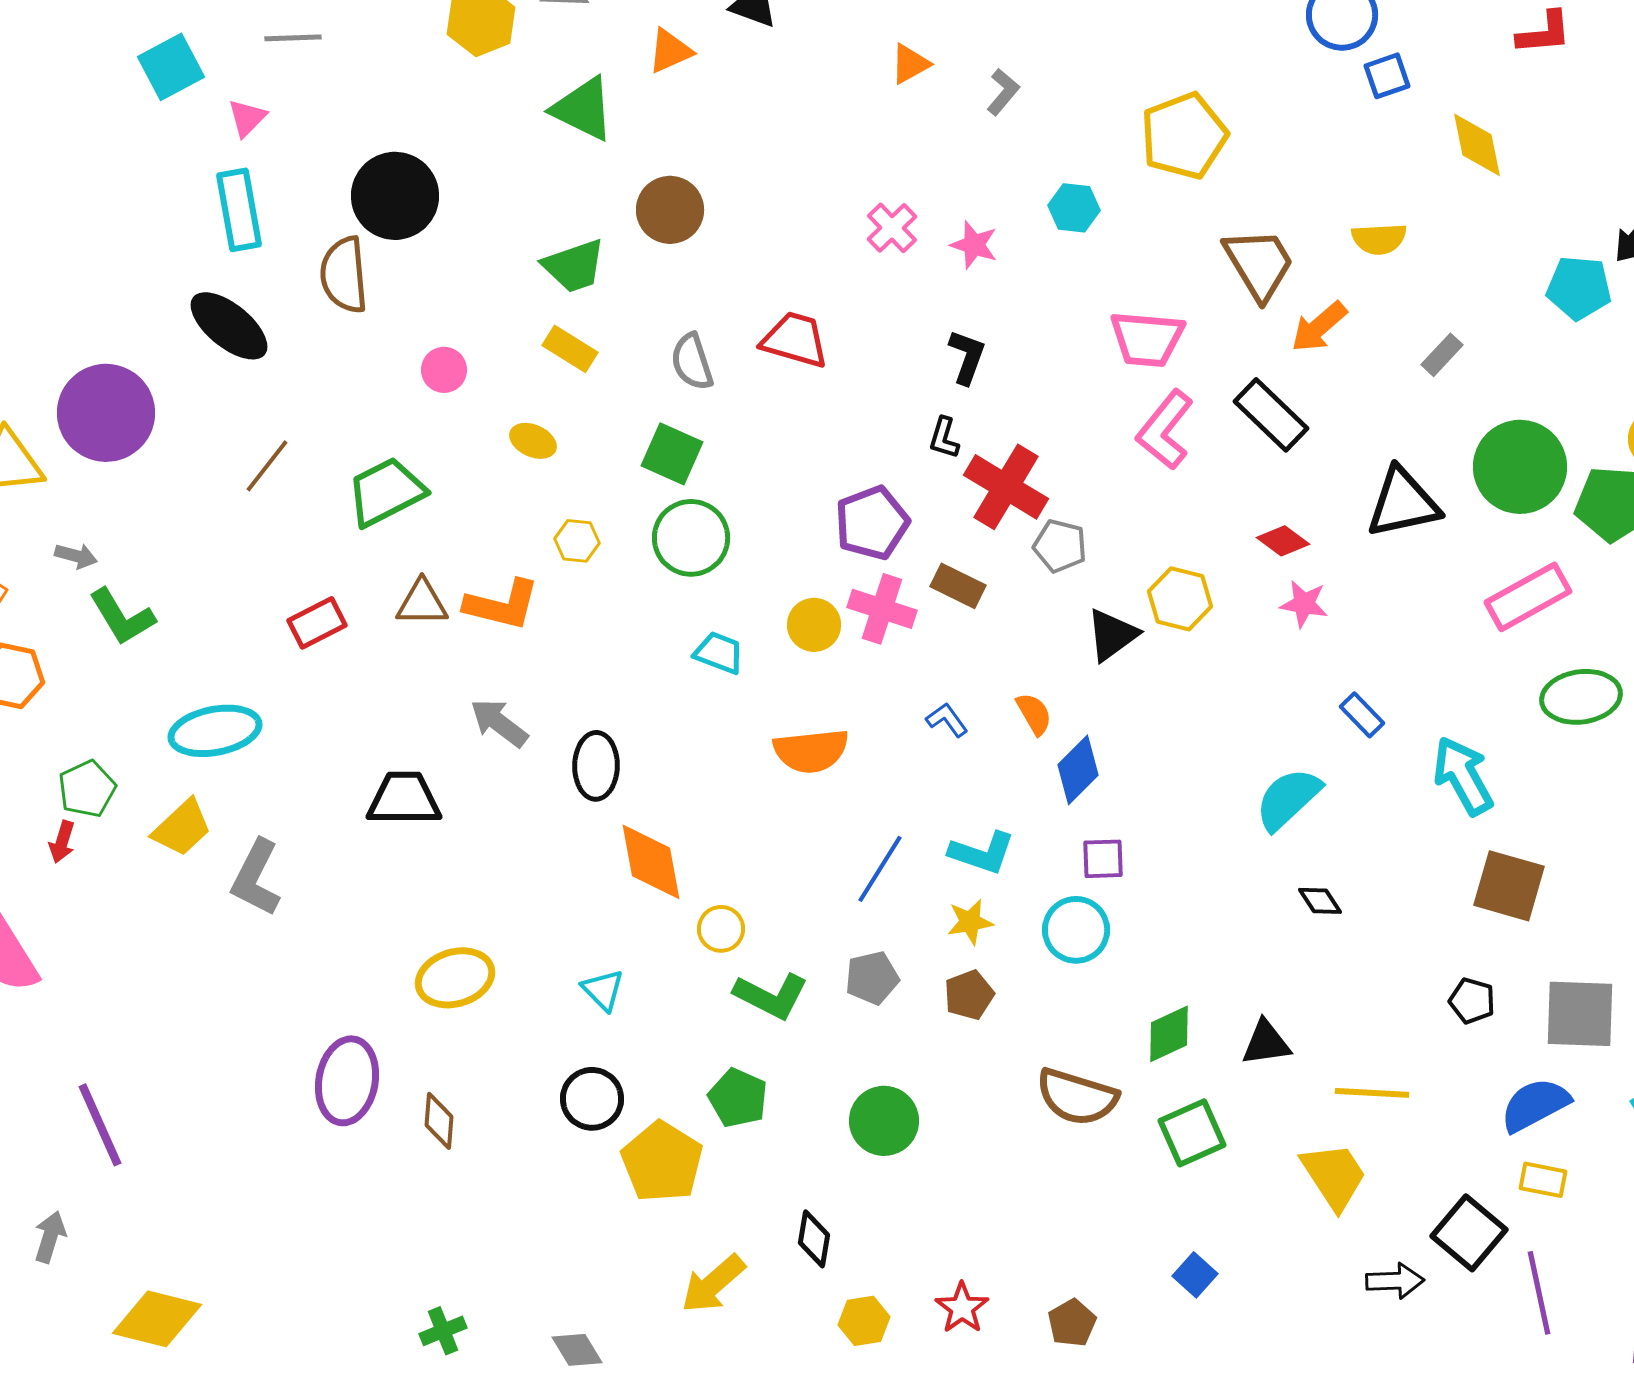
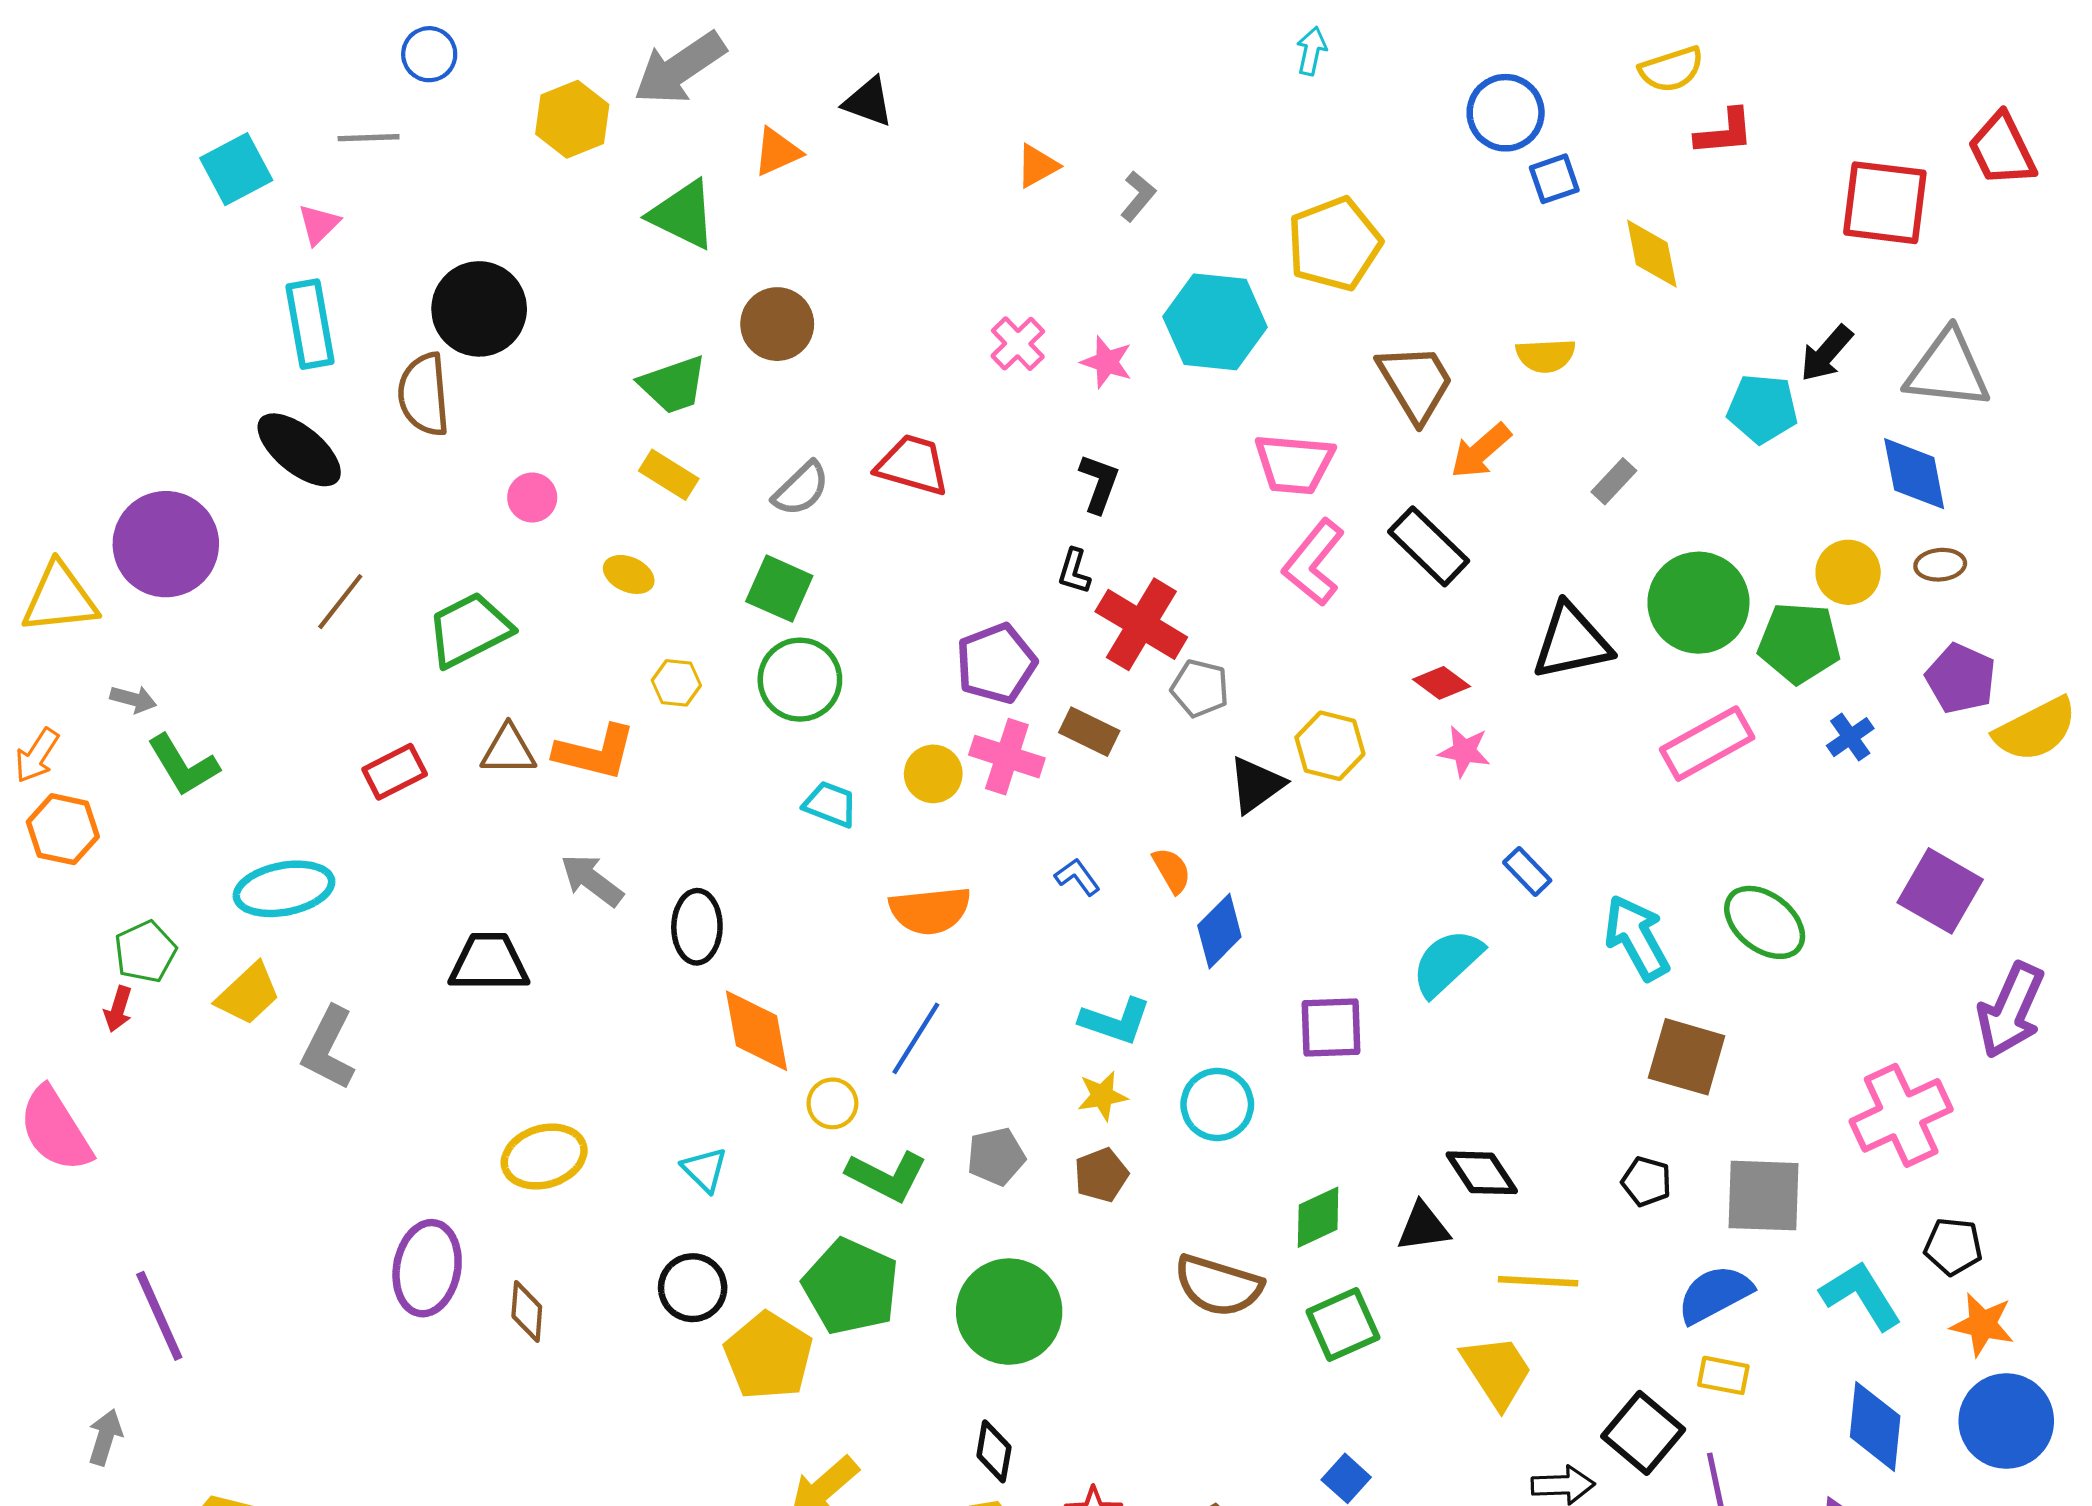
cyan hexagon: (1074, 208) -> (1215, 322), size x1.8
gray semicircle: (692, 362) -> (801, 489), turned -116
green ellipse: (1581, 697) -> (1765, 922), moved, turned 46
purple square: (1103, 859) -> (1331, 1028), moved, size x1.4
blue line: (880, 869) -> (916, 1038), moved
black diamond: (1320, 901) -> (1482, 1173), moved, size x1.5
green pentagon: (738, 1098) -> (851, 1287), size x1.5
green circle: (884, 1121) -> (1009, 1312), size x1.4
black diamond: (814, 1239) -> (994, 1451), moved

